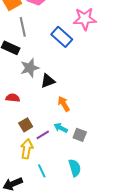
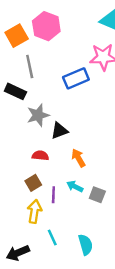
blue rectangle: (62, 37) -> (76, 78), turned -65
red semicircle: (13, 98) -> (40, 156), moved
purple line: (43, 135) -> (53, 195), turned -56
cyan semicircle: (75, 168) -> (85, 245), moved

